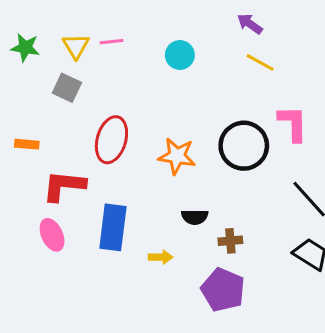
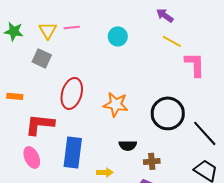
pink L-shape: (293, 123) -> (195, 64), moved
black circle: (244, 146) -> (168, 113), moved

